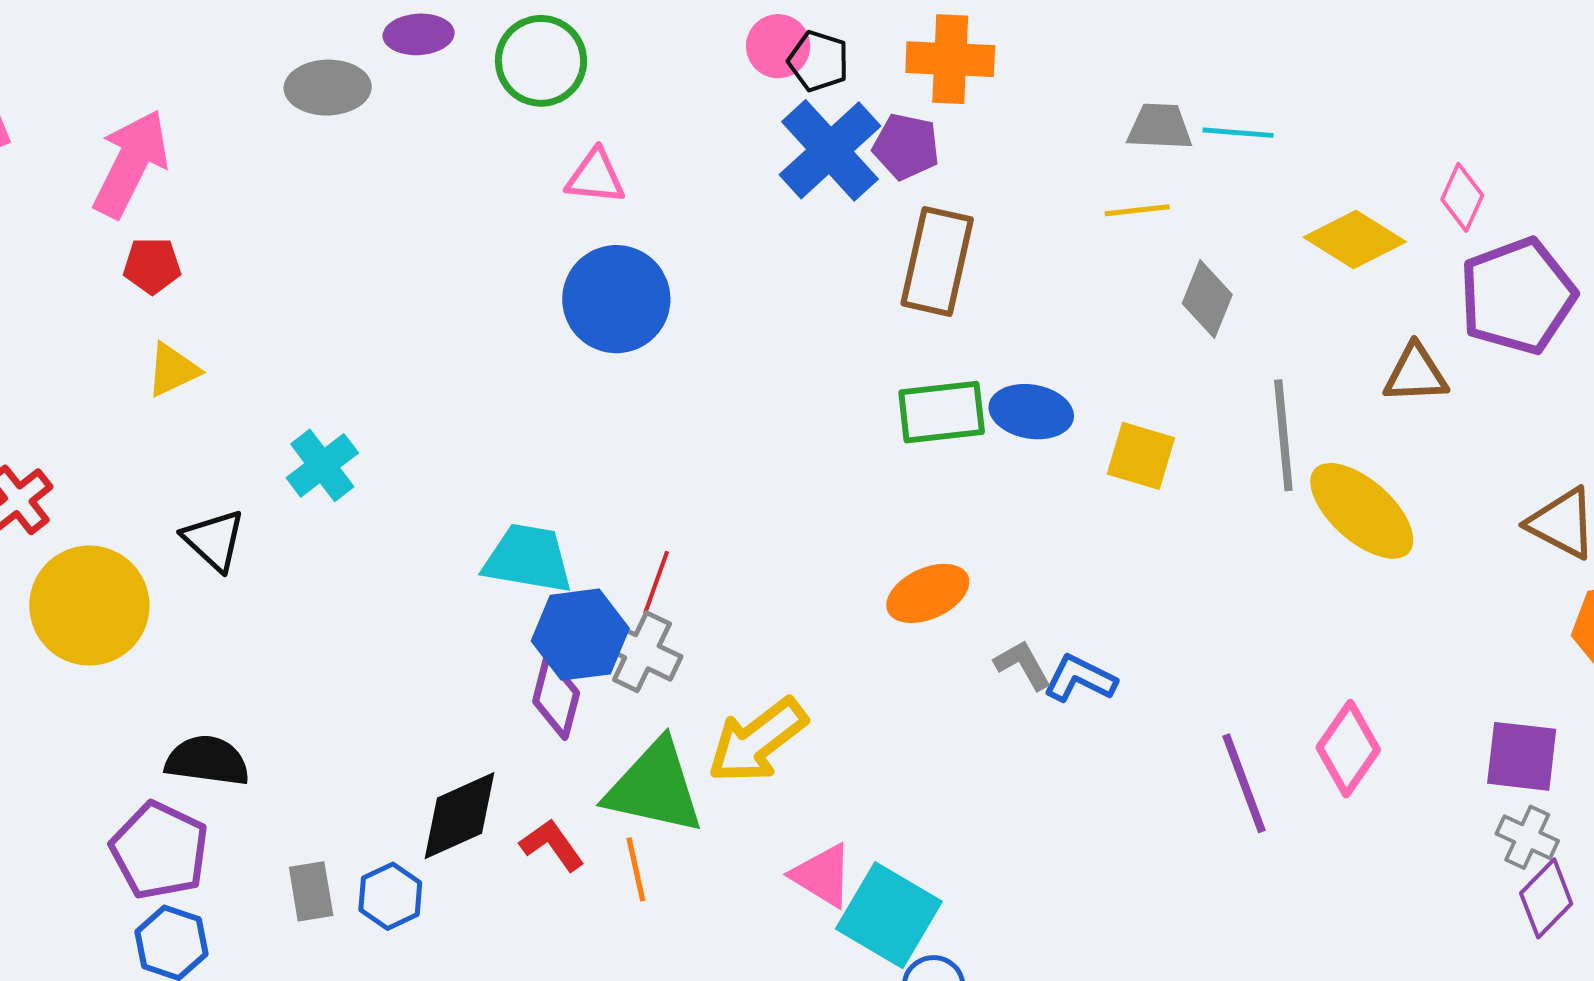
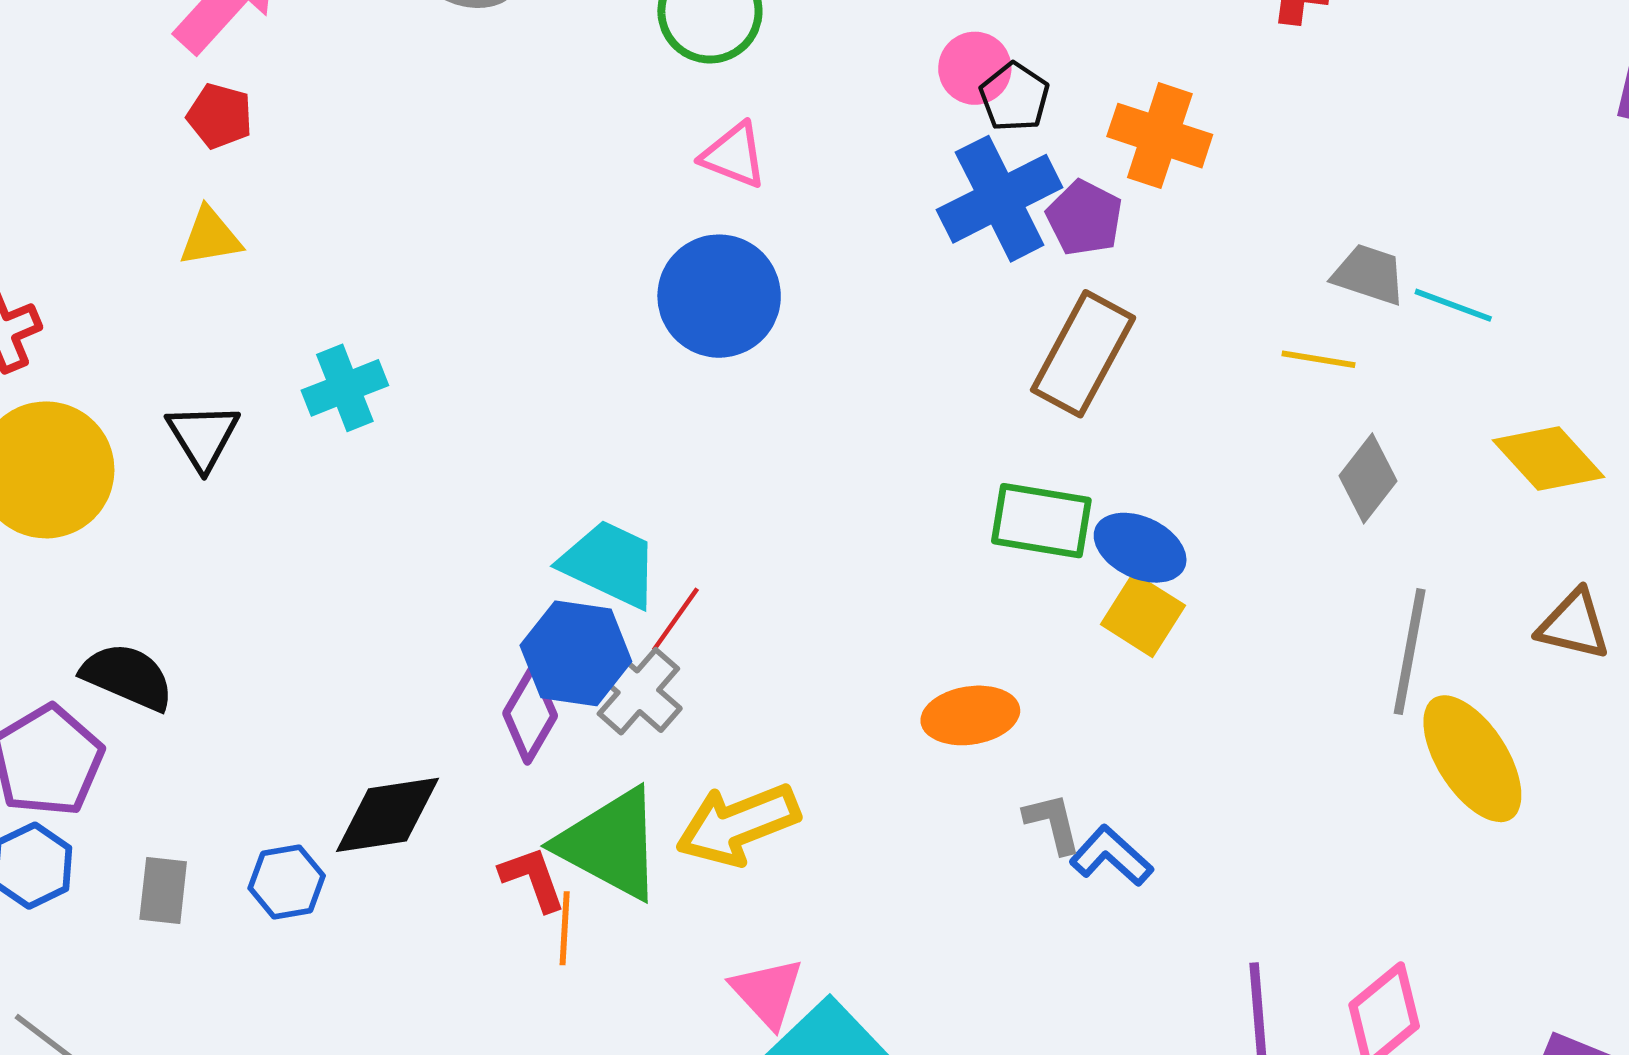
yellow square: (1141, 456) -> (1143, 615), moved
cyan trapezoid: (528, 559) -> (610, 564), moved
red L-shape: (552, 845) -> (533, 879), moved
gray rectangle: (311, 891) -> (163, 890), moved

